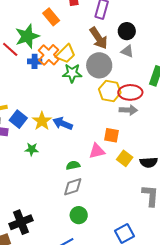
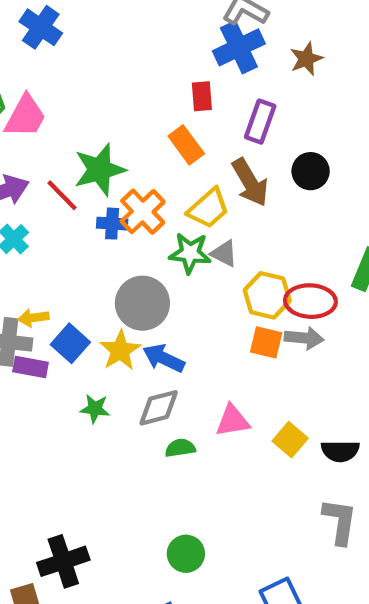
orange rectangle: (51, 17) -> (186, 145), moved
gray triangle: (127, 51) -> (224, 253), moved
yellow trapezoid: (66, 54) -> (208, 208), moved
gray circle: (99, 65) -> (142, 303), moved
orange square: (111, 135) -> (266, 342), moved
gray diamond: (73, 187) -> (159, 408), moved

